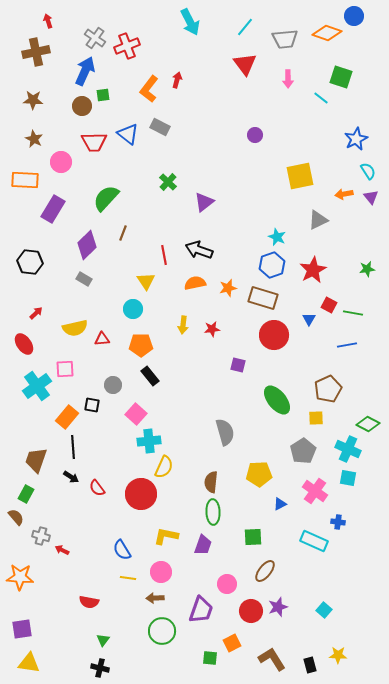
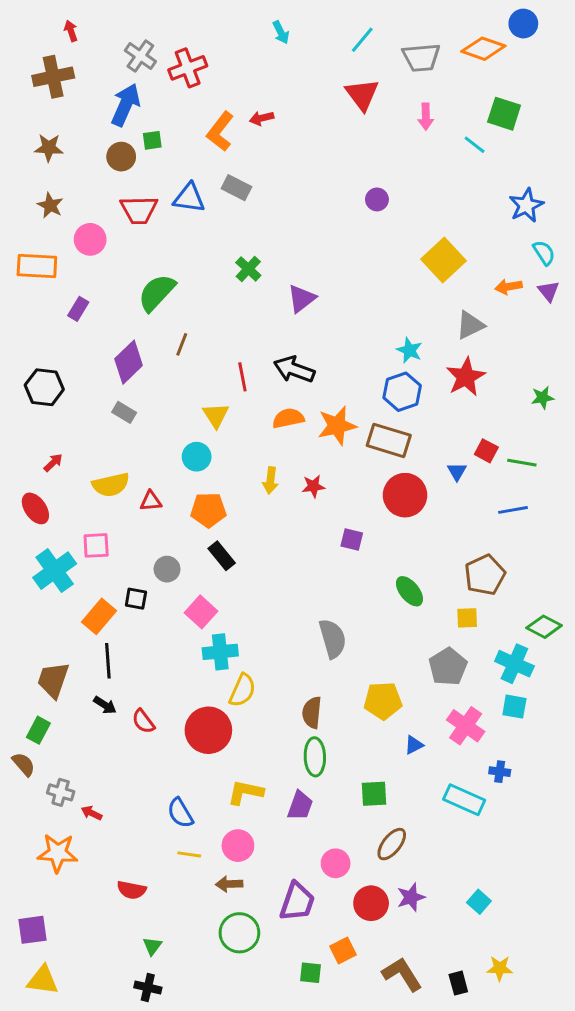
cyan arrow: (190, 22) -> (281, 32), size x0.6
red arrow: (177, 80) -> (262, 118), turned -119
blue triangle: (128, 134) -> (189, 198), turned -30
yellow square: (300, 176) -> (443, 260), turned -32
purple rectangle: (53, 209) -> (78, 309), size x0.6
red star: (313, 270) -> (466, 377), moved
orange star: (228, 288) -> (337, 426), size x1.5
green ellipse: (277, 400) -> (409, 591), size x0.7
orange star: (20, 577) -> (58, 853), moved

